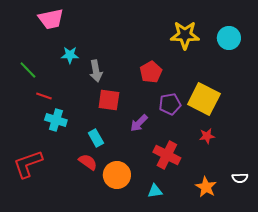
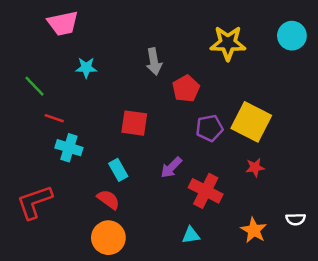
cyan circle: (229, 38) -> (292, 36), moved
gray arrow: (96, 71) -> (154, 62), moved
purple arrow: (139, 123) -> (171, 167), moved
orange circle: (117, 175) -> (108, 238), moved

